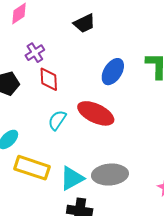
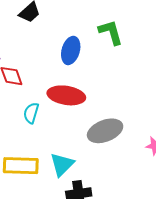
gray ellipse: (110, 175) -> (105, 131), moved

